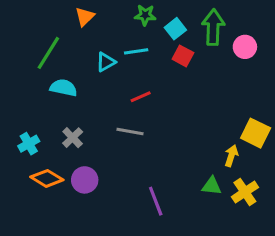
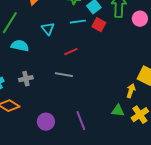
cyan line: (136, 51) -> (78, 22), moved
cyan triangle: (106, 62) -> (48, 29), turned -40
gray cross: (73, 138) -> (26, 79), turned 32
purple circle: (85, 180) -> (46, 122), moved

